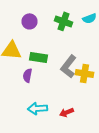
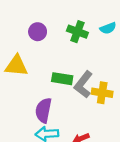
green rectangle: (38, 57) -> (62, 79), moved
purple semicircle: (28, 75) -> (43, 110), moved, size x1.5

